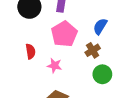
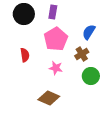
pink star: (54, 66) -> (56, 68), moved

